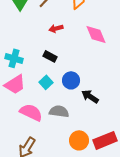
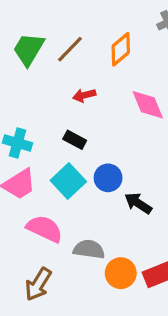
cyan square: (46, 82) -> (68, 181), size x1.5
gray semicircle: (59, 111) -> (89, 249), moved

